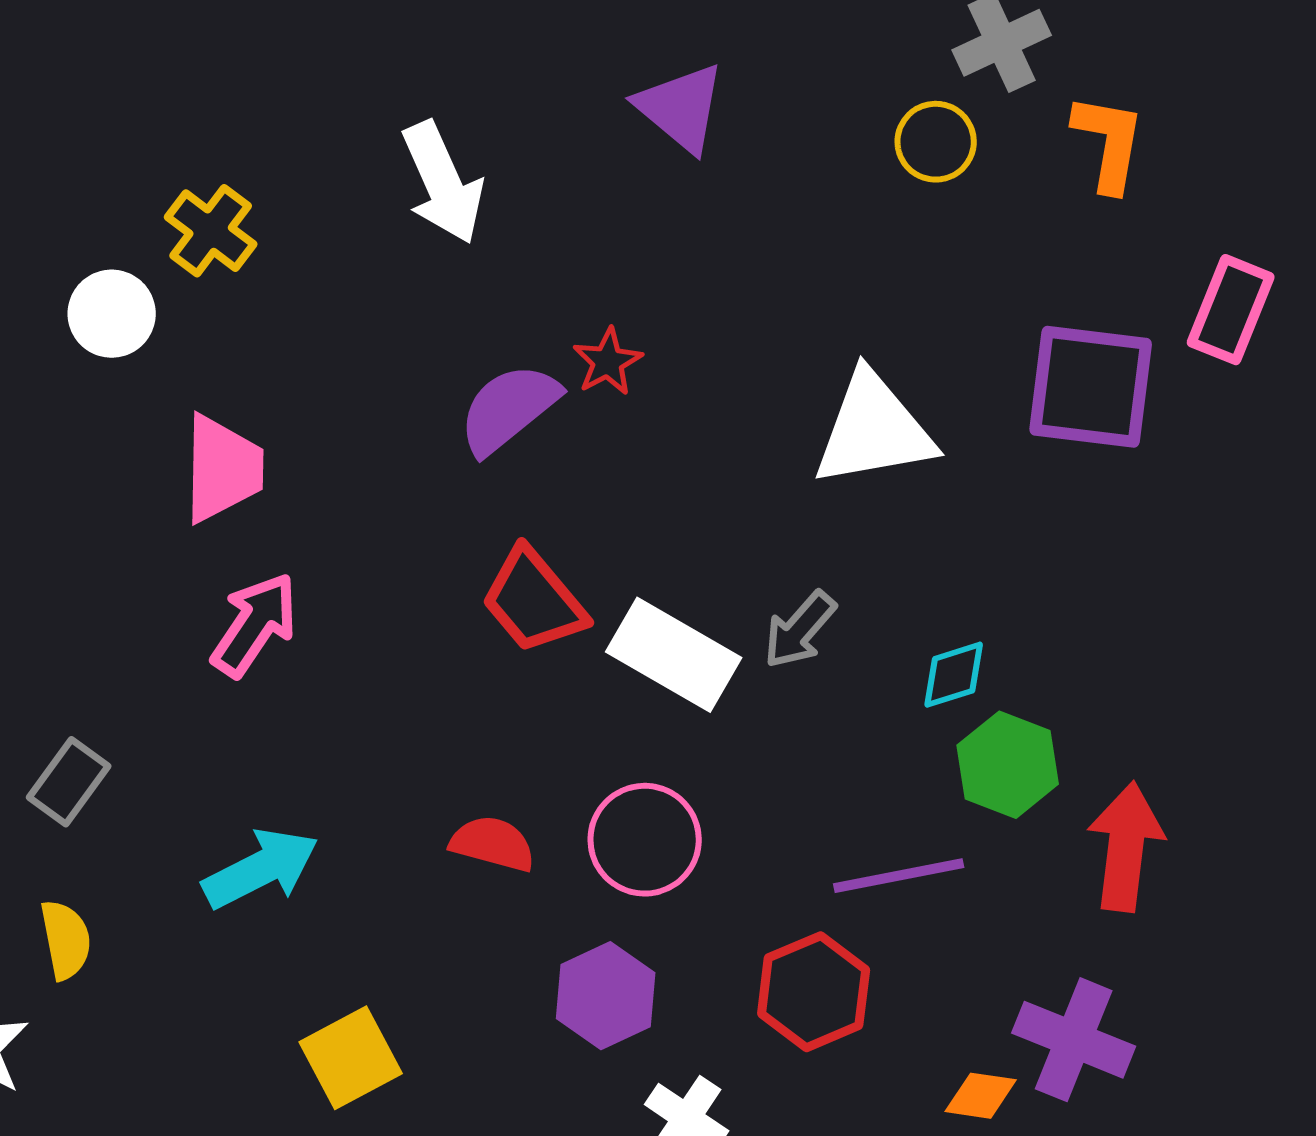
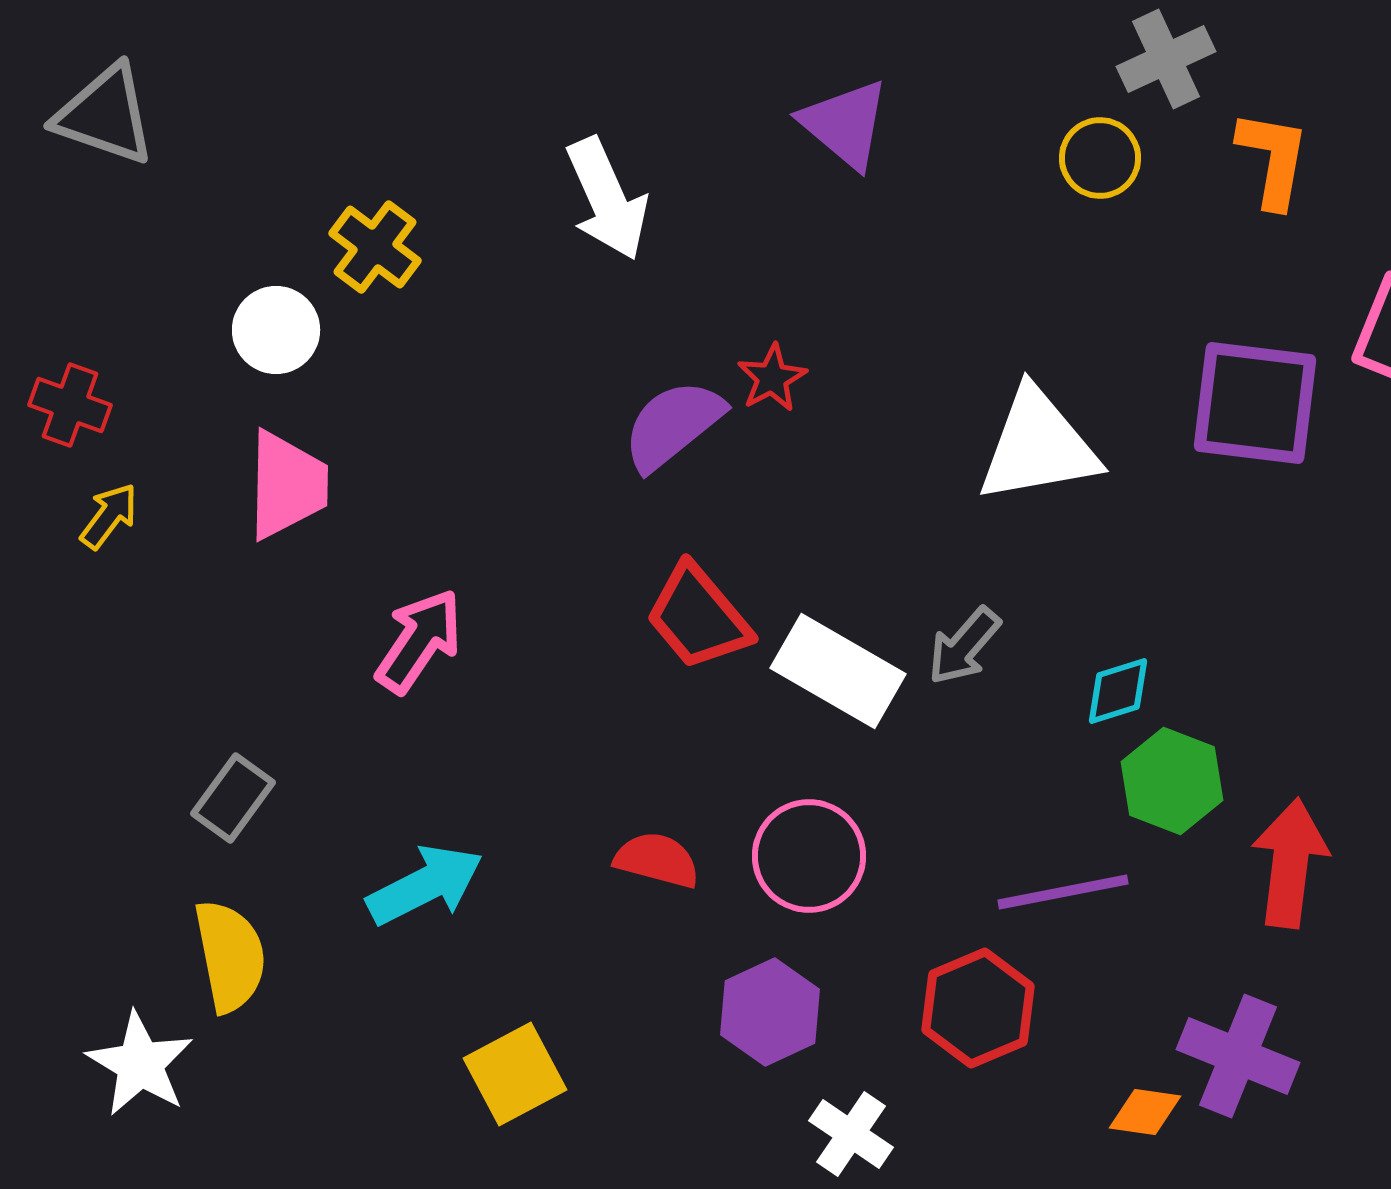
pink trapezoid: (223, 469) -> (287, 485), moved
yellow semicircle: (66, 940) -> (230, 956), size x1.4

